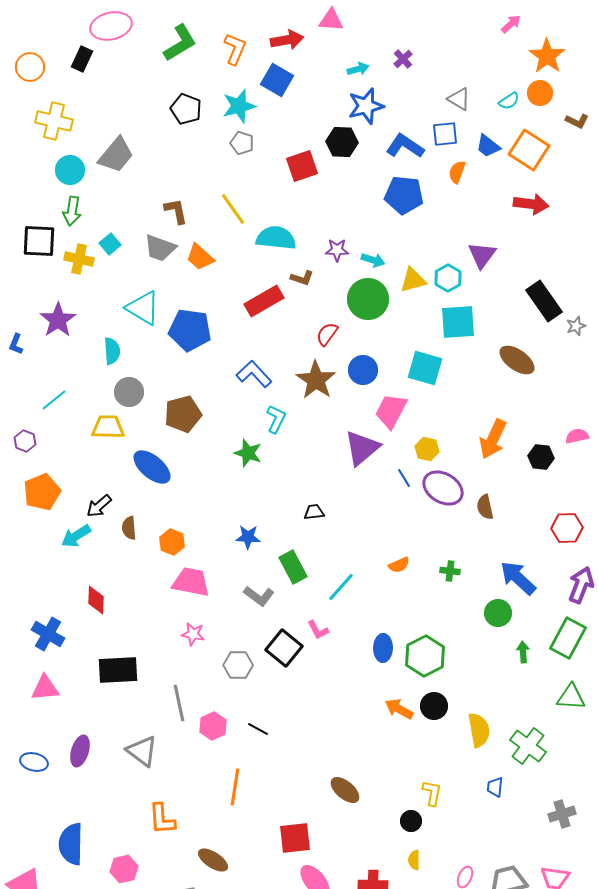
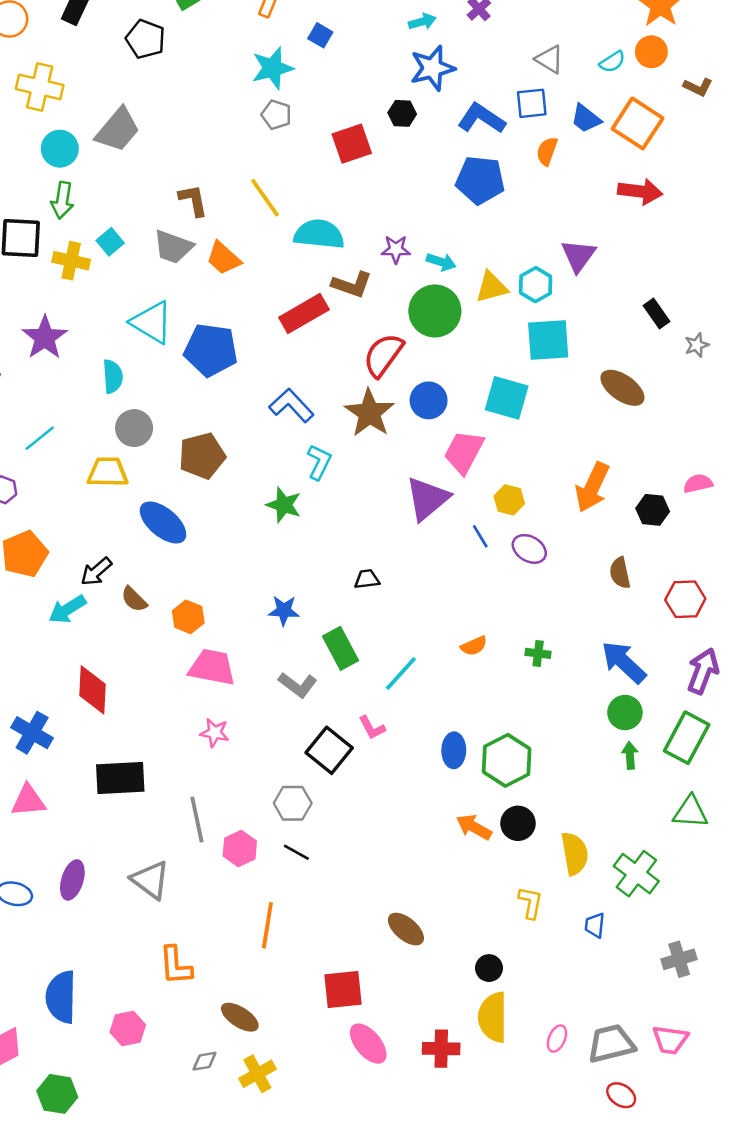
blue square: (277, 80) -> (320, 35), size x0.6
black pentagon: (186, 109) -> (145, 39), moved
black hexagon: (342, 142) -> (402, 113), size x0.7
brown L-shape: (302, 278) -> (352, 285), size x1.4
black rectangle: (544, 301) -> (656, 314), size x0.6
red semicircle: (327, 334) -> (383, 355), size x1.5
purple ellipse: (443, 488) -> (529, 549), size x0.7
brown semicircle: (485, 507) -> (620, 573), moved
brown semicircle: (129, 528) -> (134, 599), turned -40
red diamond: (96, 600) -> (93, 690), size x1.4
green circle: (498, 613) -> (625, 713), moved
gray hexagon: (238, 665) -> (293, 803), moved
yellow L-shape: (432, 793) -> (531, 903), moved
yellow semicircle: (414, 860) -> (493, 1017), size x2.0

